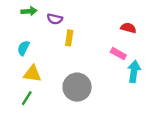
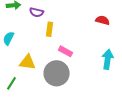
pink rectangle: (118, 54) -> (66, 51), moved
yellow triangle: (32, 74) -> (28, 62), moved

